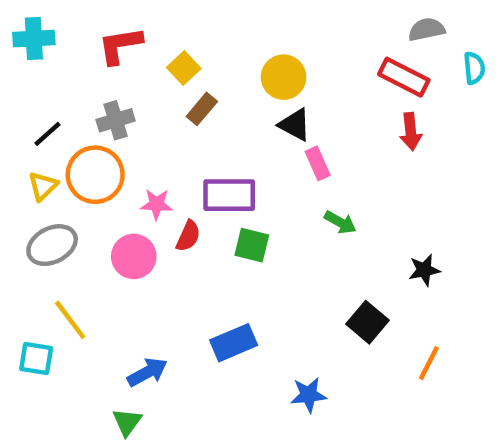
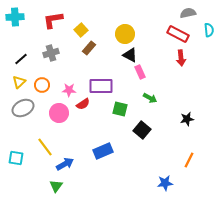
orange circle: (95, 175) -> (42, 85), moved, size x0.6
red semicircle: (188, 236) -> (83, 104), turned 32
green square: (252, 245) -> (120, 109), moved
yellow line: (70, 320) -> (45, 147), moved
black square: (368, 322) -> (142, 130), moved
blue star: (309, 395) -> (165, 183), moved

